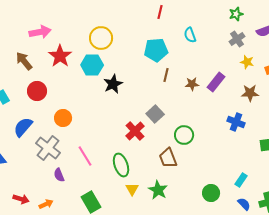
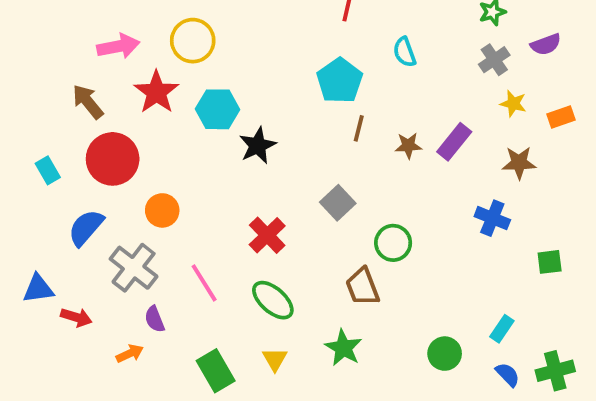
yellow circle: (101, 38) -> (193, 41), moved
cyan pentagon: (156, 50) -> (340, 81), turned -30
red circle: (37, 91) -> (113, 159), size x1.4
red cross: (135, 131) -> (267, 235), moved
green ellipse: (121, 165) -> (273, 300), turned -30
yellow triangle: (132, 189) -> (275, 359), moved
red arrow: (21, 199) -> (76, 317), moved
orange arrow: (46, 204) -> (130, 354), moved

